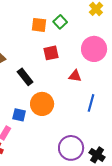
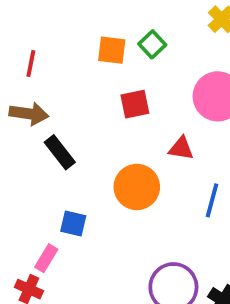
black rectangle: (25, 77) -> (60, 152), moved
orange circle: (42, 104) -> (137, 187), moved

